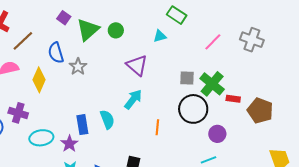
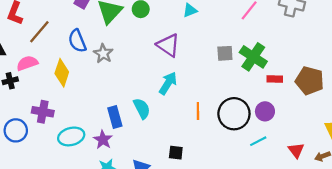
red rectangle: (233, 99) -> (275, 79), moved
black circle: (193, 109) -> (234, 114), moved

